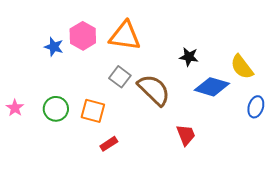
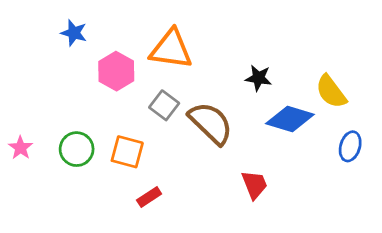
pink hexagon: (83, 36) -> (116, 71), moved
blue star: (54, 47) -> (74, 33), moved

